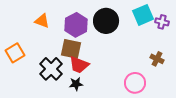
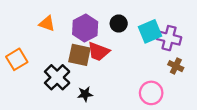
cyan square: (143, 15) -> (150, 31), moved
black circle: (106, 21) -> (119, 24), size x0.6
purple cross: (162, 22) -> (169, 38), moved, size x1.5
red trapezoid: (79, 65) -> (98, 52), moved

